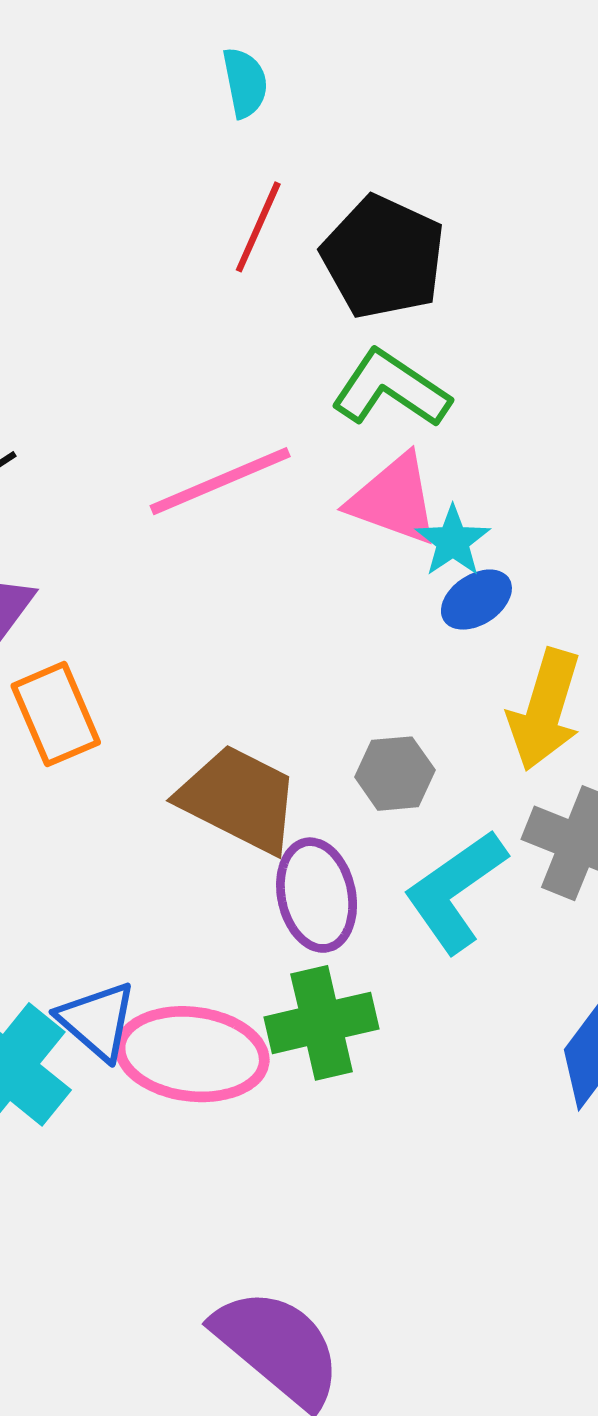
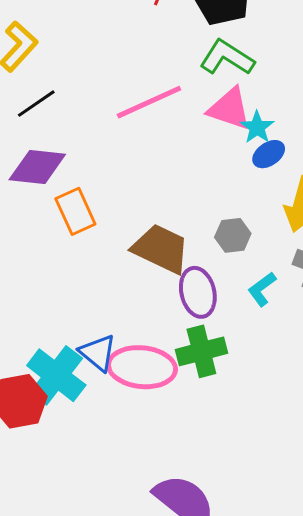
cyan L-shape: (455, 891) -> (262, 289), size x0.6

